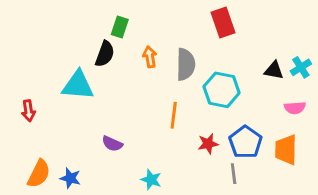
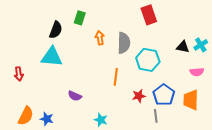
black semicircle: (105, 54) -> (56, 30), moved

